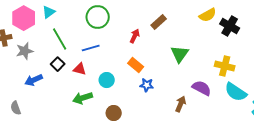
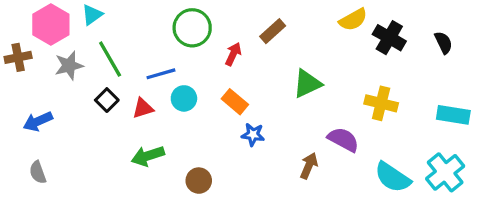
green circle: (98, 17) -> (192, 28), moved
gray star: (25, 51) -> (69, 66), moved
green triangle: (180, 54) -> (307, 84), turned 30
red triangle: (80, 69) -> (143, 108), turned -32
blue arrow: (34, 80) -> (38, 121), moved
cyan circle: (107, 80) -> (184, 98), moved
cyan semicircle: (236, 92) -> (393, 177), moved

